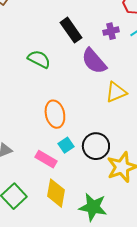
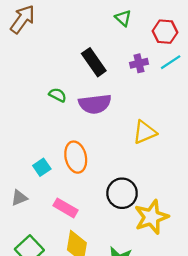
green semicircle: (39, 59) -> (58, 95), size x0.7
purple semicircle: (94, 61) -> (95, 104), moved, turned -56
cyan square: (66, 145) -> (42, 167), moved

